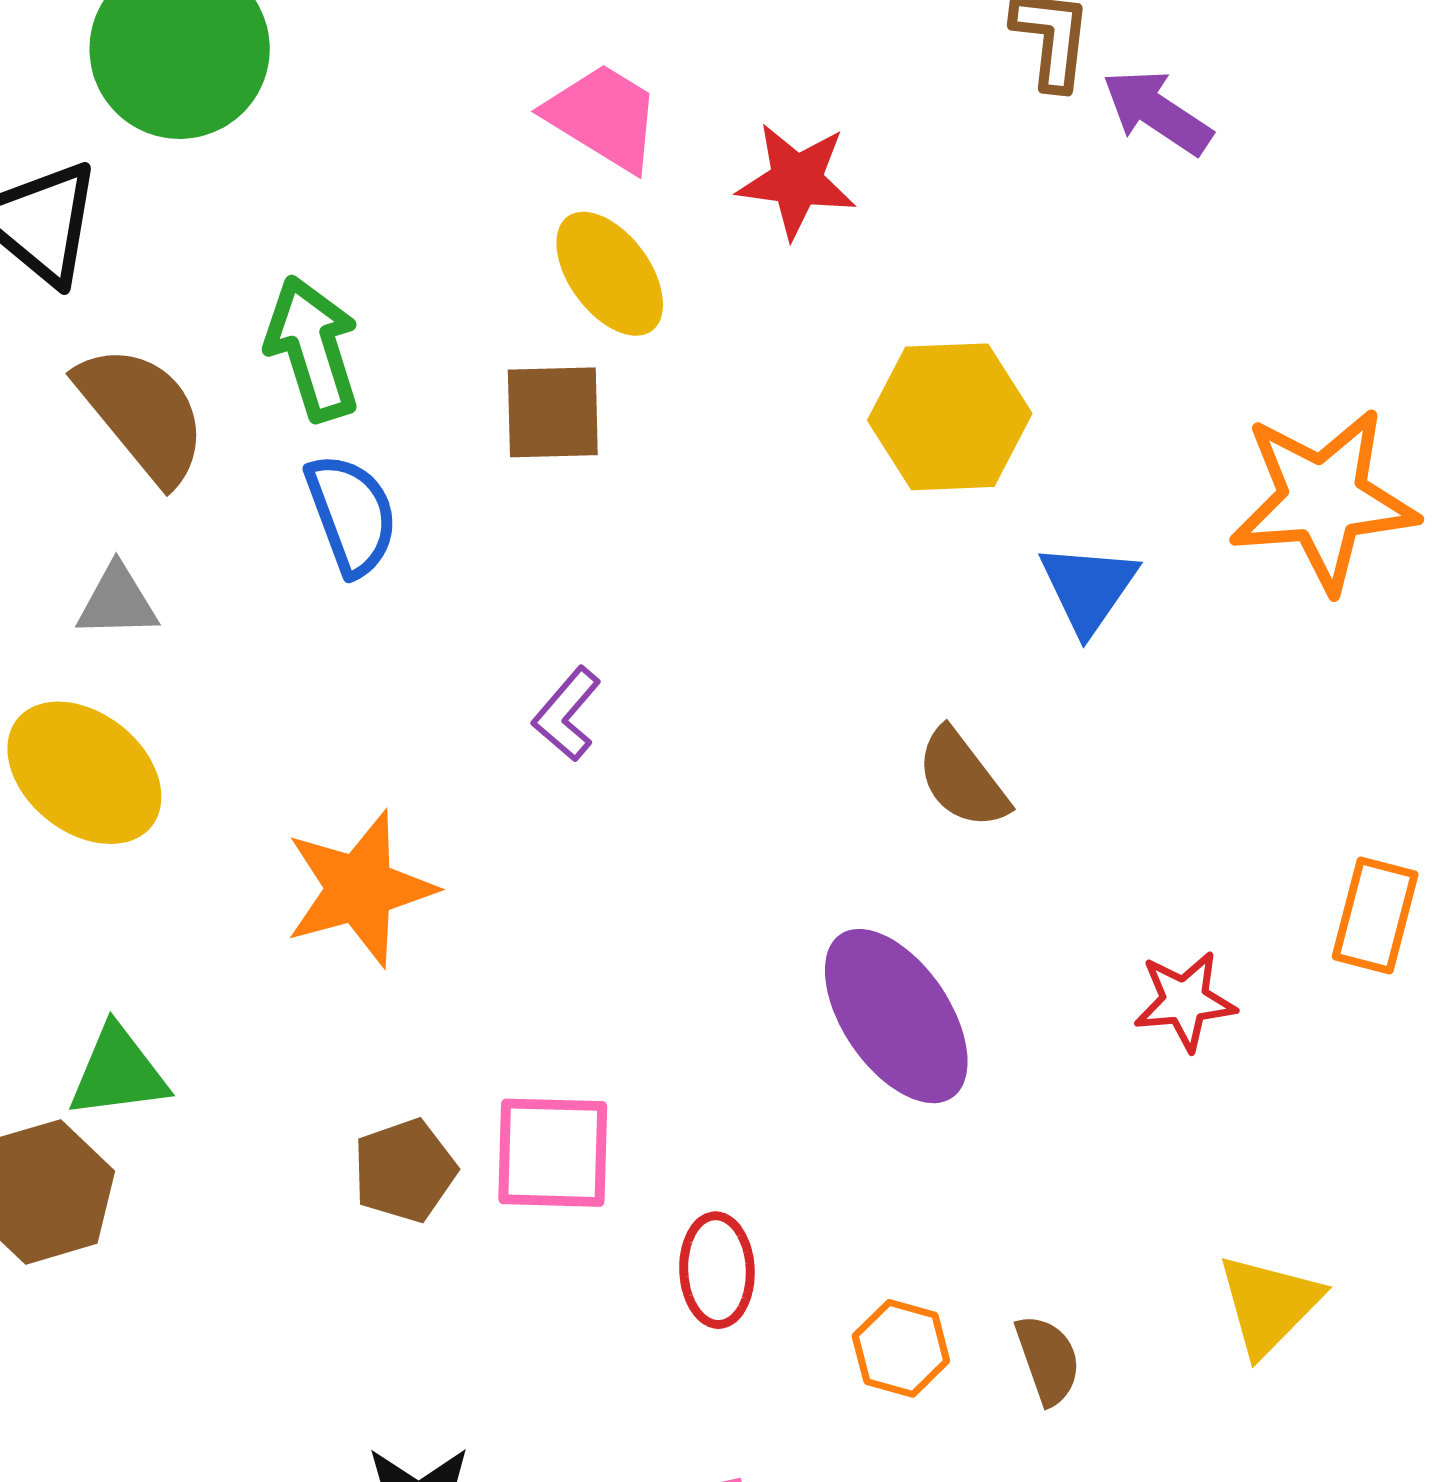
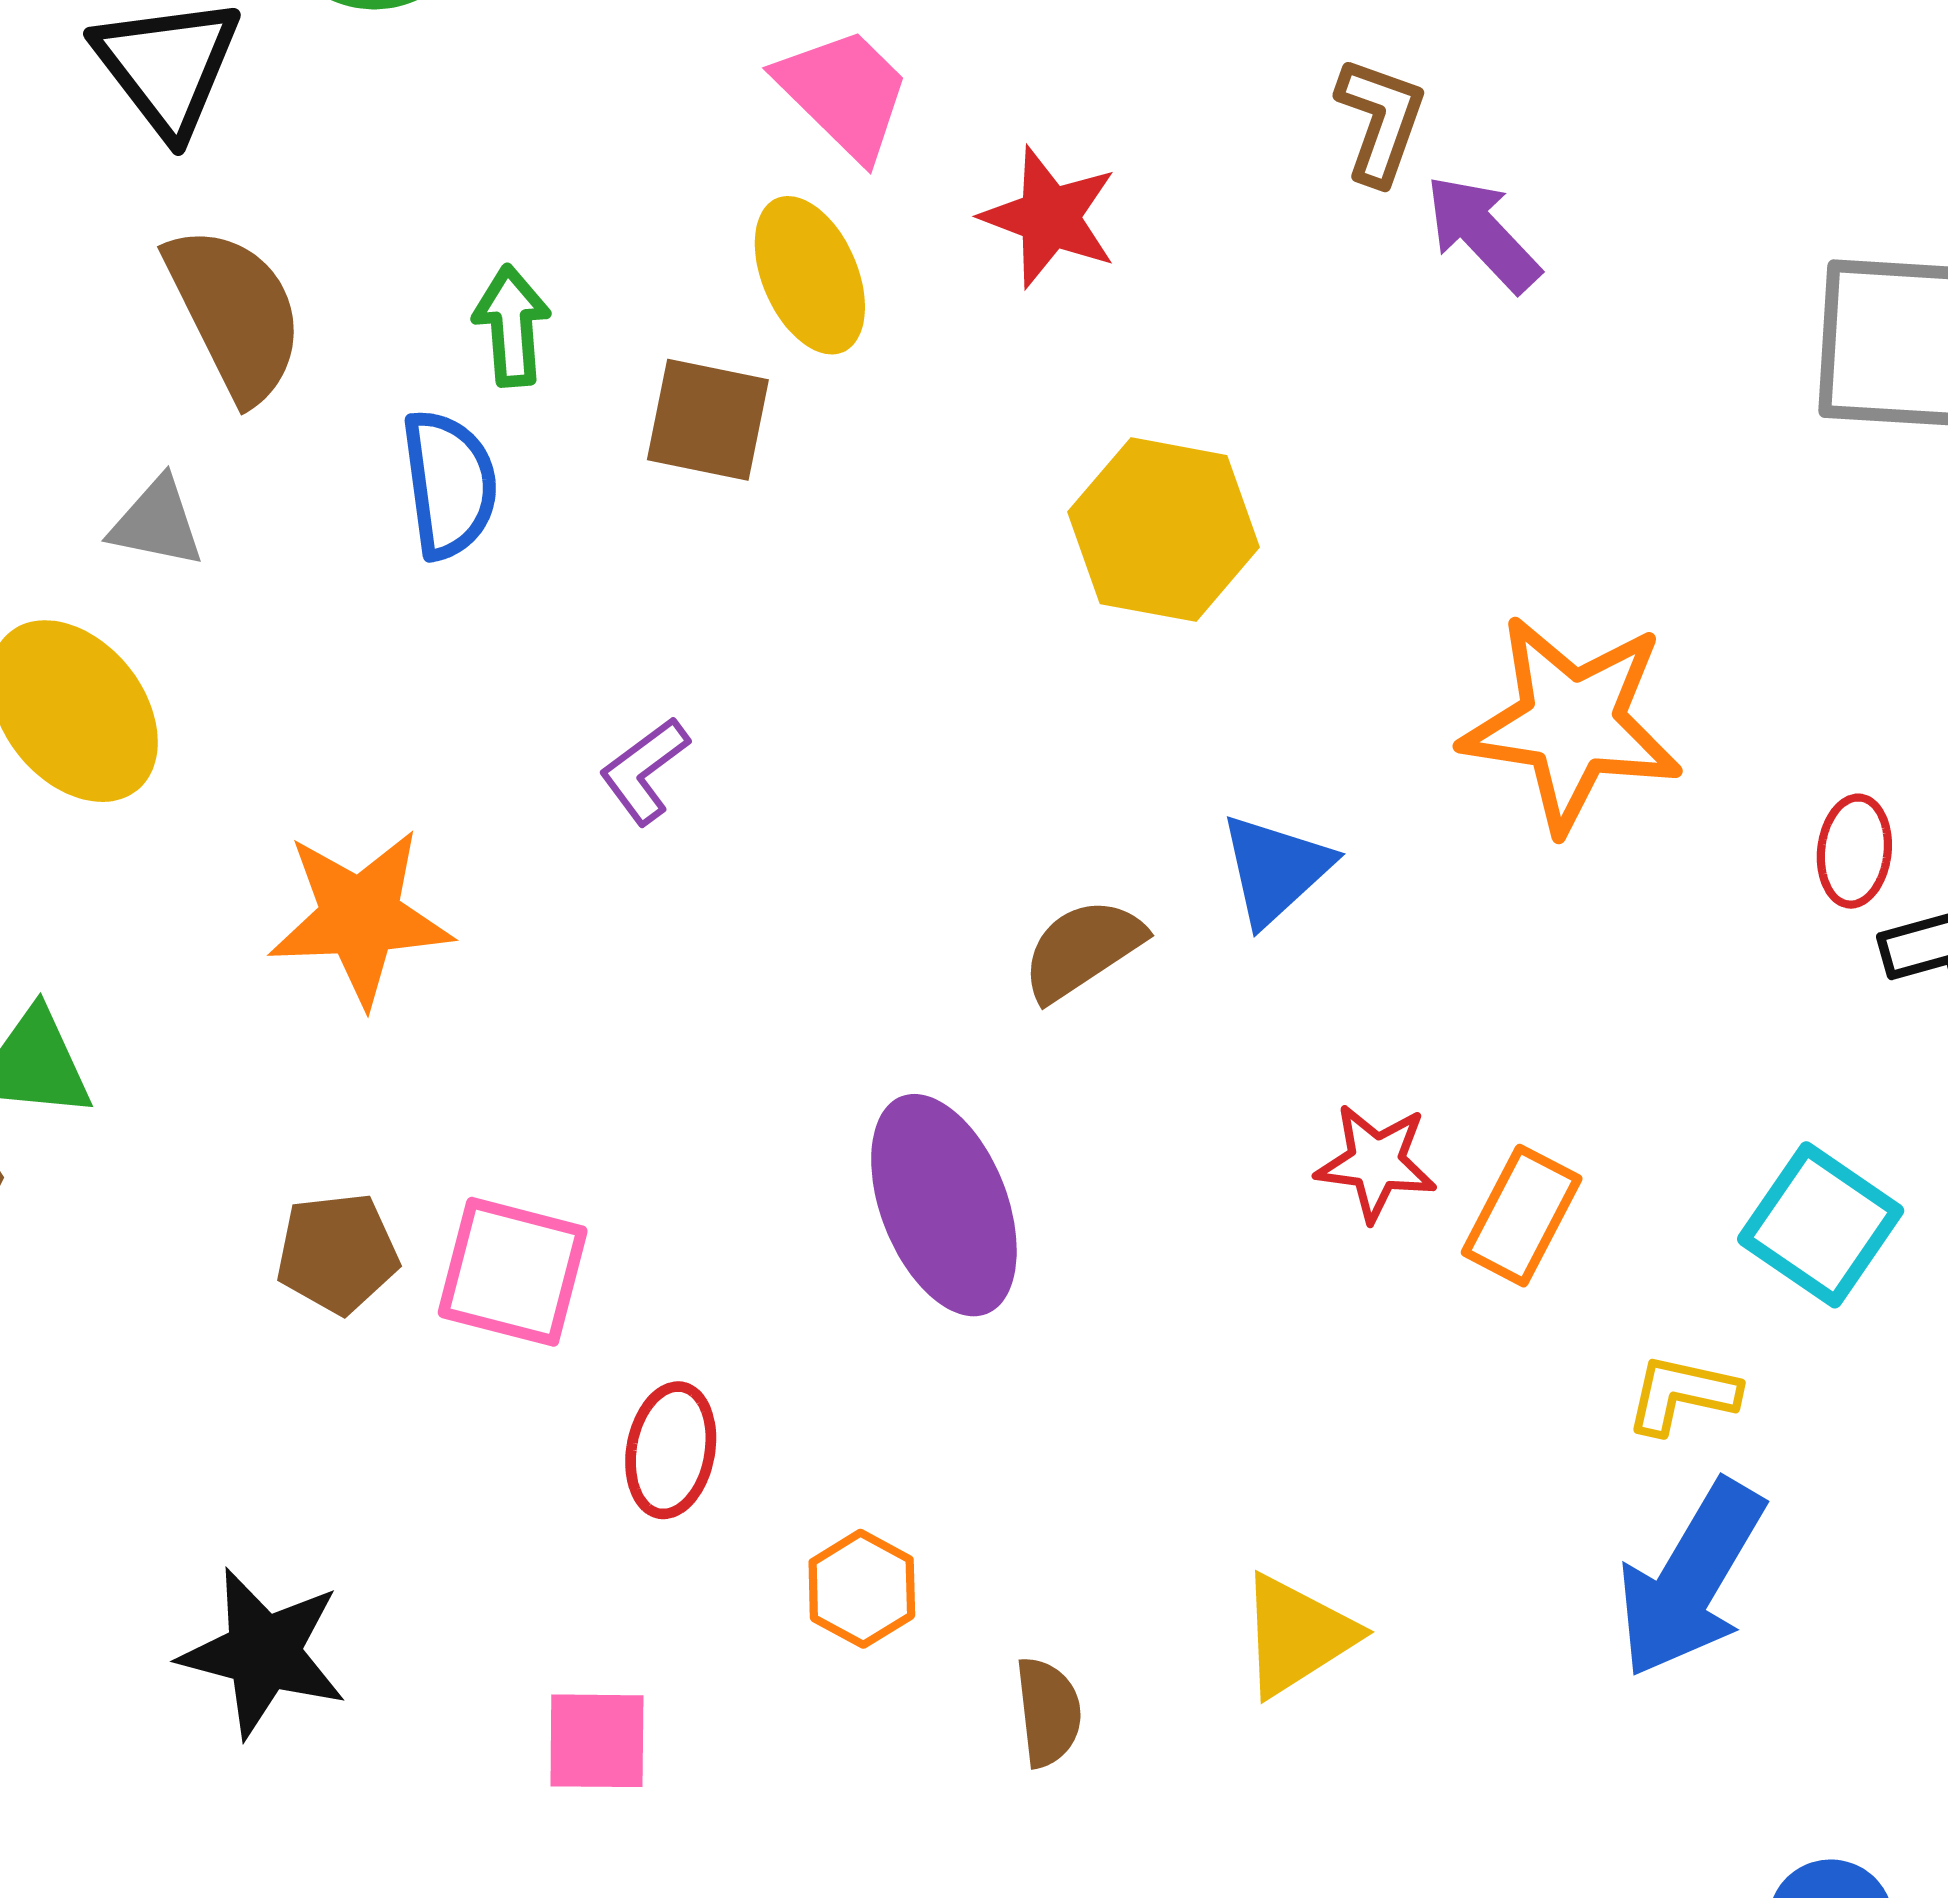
green arrow: (313, 348) -> (512, 326), moved, size x0.7
blue triangle: (1088, 588) -> (1276, 869), moved
brown semicircle: (962, 779) -> (1083, 949), turned 81
red star: (1185, 1001) -> (1376, 1162), moved
brown semicircle: (1048, 1360) -> (1048, 1712), moved

